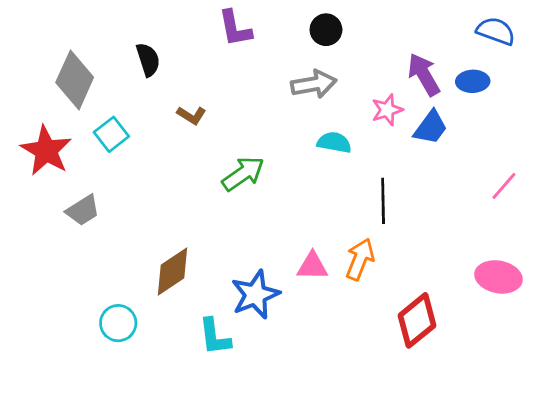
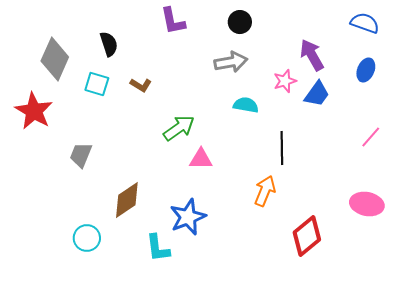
blue ellipse: (473, 81) -> (366, 70), moved, turned -65
cyan square: (111, 134) -> (97, 84), moved, turned -35
gray trapezoid: (83, 210) -> (81, 155), moved, turned 144
pink triangle: (312, 266) -> (201, 159), moved

